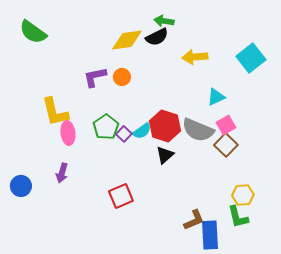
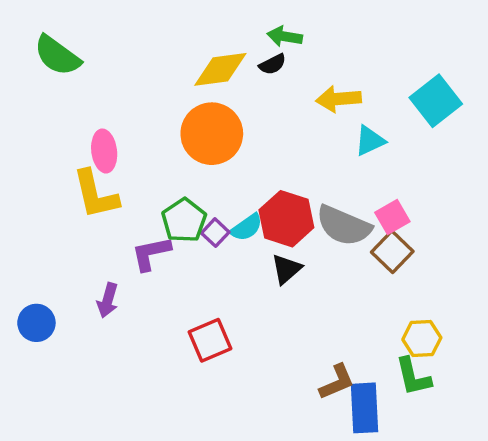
black semicircle: (157, 37) -> (273, 64), size x0.7
purple L-shape: (95, 77) -> (151, 253), moved
orange circle: (122, 77) -> (212, 134), size x2.0
cyan triangle: (216, 97) -> (370, 141), moved
pink ellipse: (68, 133) -> (104, 151), moved

